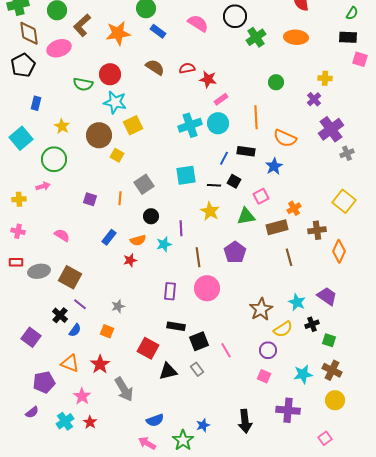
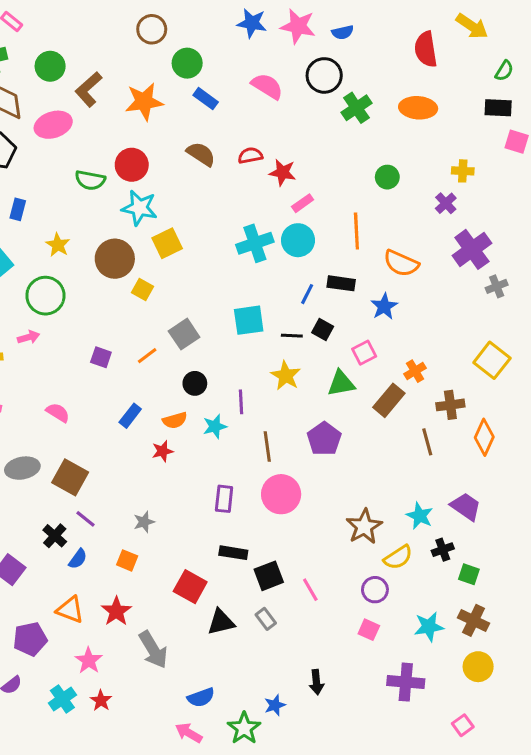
orange line: (120, 198) -> (147, 356), turned 48
brown rectangle: (277, 227) -> (389, 400), turned -35
brown line: (289, 257) -> (427, 442), moved
black arrow: (245, 421) -> (316, 682), moved, size x0.7

